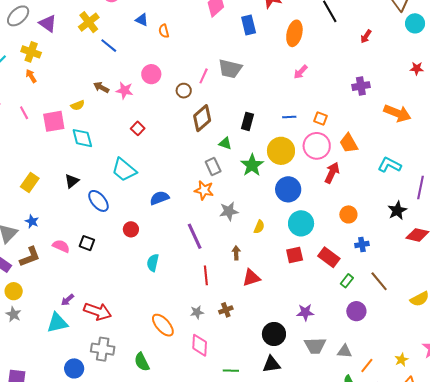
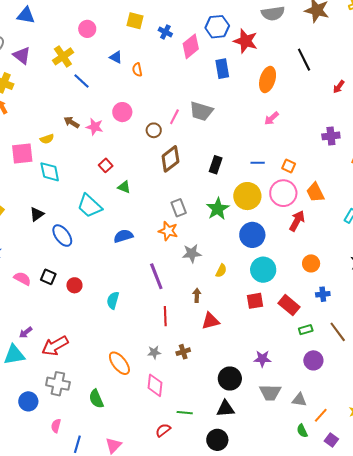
green triangle: (225, 143) -> (124, 187), moved
red circle: (131, 229) -> (74, 285), moved
green rectangle: (347, 281) -> (306, 330), turned 32
red arrow: (98, 311) -> (55, 346), turned 128

